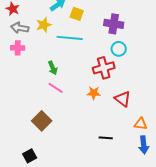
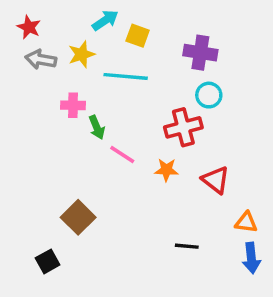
pink cross: (18, 48) -> (73, 105), moved
pink line: (56, 88) -> (122, 154), moved
black square: (30, 156) -> (48, 261), moved

